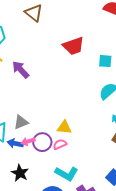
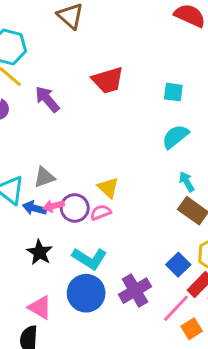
red trapezoid: (73, 46) -> (108, 80), moved
yellow triangle: (64, 127) -> (108, 188), turned 35
cyan L-shape: (67, 174) -> (90, 258), moved

